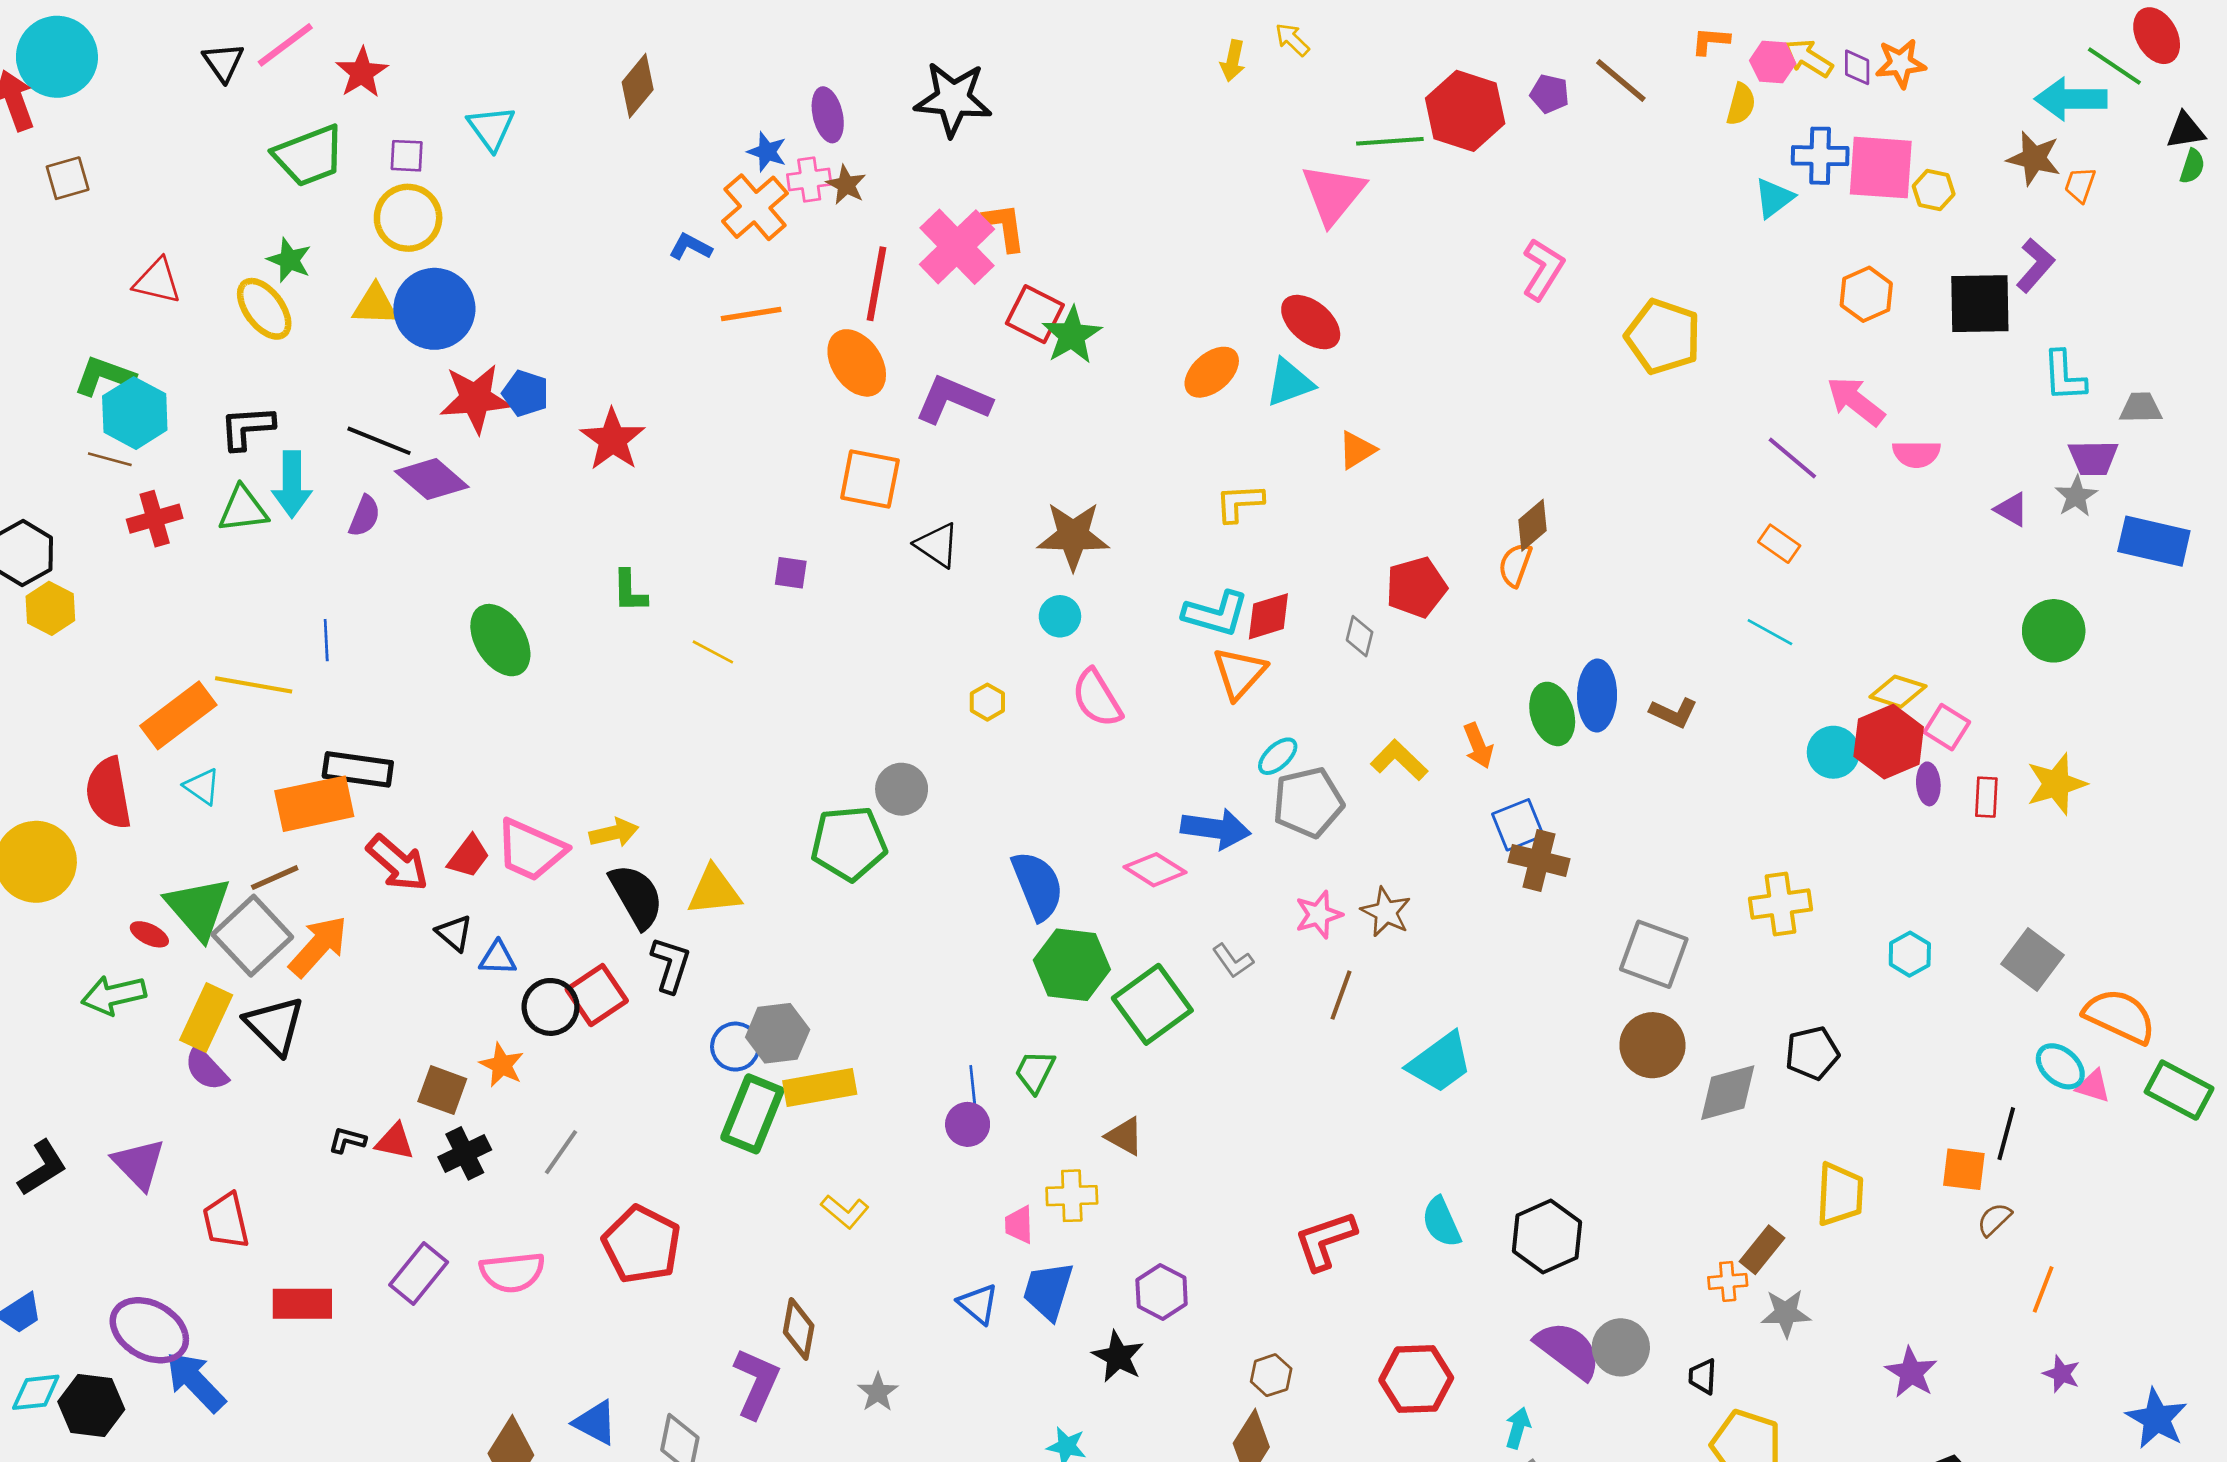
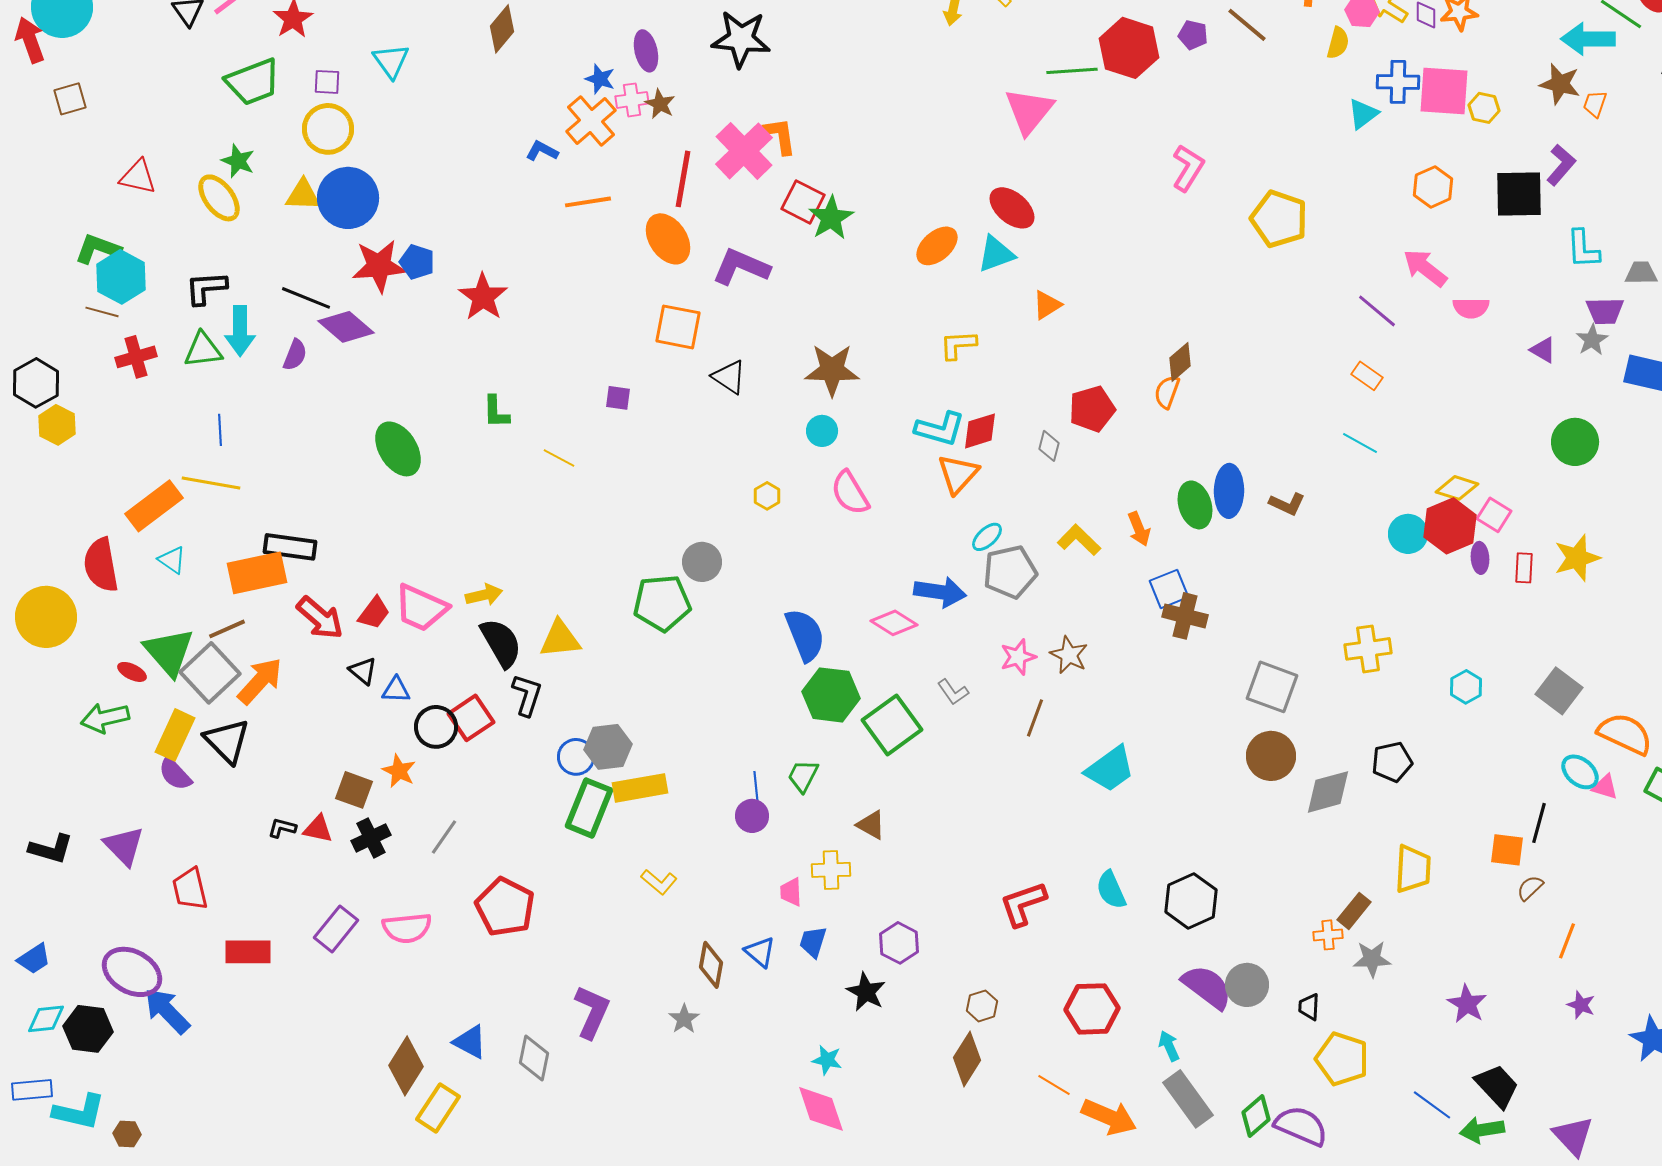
blue line: (326, 640) -> (220, 430), moved
black L-shape: (42, 1168) -> (51, 849), turned 48
blue trapezoid: (1048, 1291) -> (813, 942), size x0.7
brown diamond: (799, 1329) -> (711, 965), moved
cyan arrow: (1518, 1428) -> (1169, 1046), turned -40

